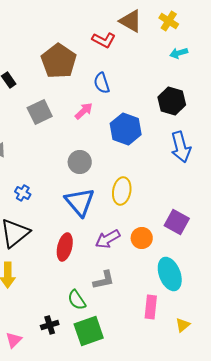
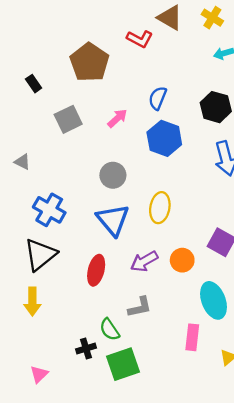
blue semicircle: (102, 83) -> (158, 98), moved, turned 40
blue cross: (23, 193) -> (49, 210), size x1.8
black cross: (50, 325) -> (86, 348), moved

